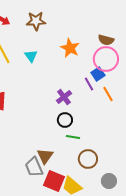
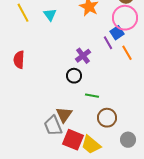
black circle: (65, 120) -> (74, 76), moved

